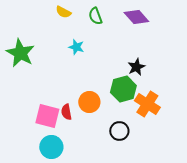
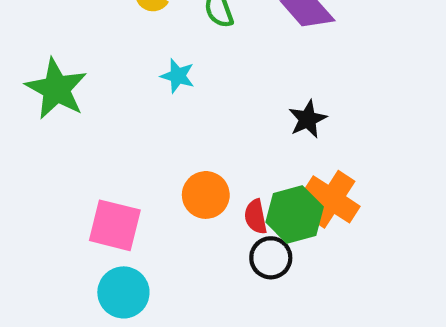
green hexagon: (123, 89) -> (295, 214), moved
red semicircle: (66, 112) -> (256, 217), moved

